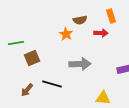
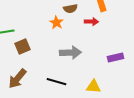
black line: (52, 84) -> (56, 82), moved
brown arrow: (27, 90) -> (17, 79), size x1.5

